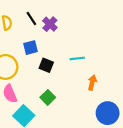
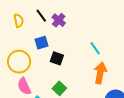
cyan line: (77, 58) -> (95, 48), moved, turned 64
orange arrow: (92, 83) -> (100, 73), size x1.5

